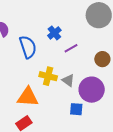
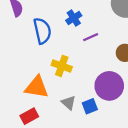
gray triangle: (68, 80) -> (69, 103), moved
blue square: (76, 109) -> (90, 106), turned -32

